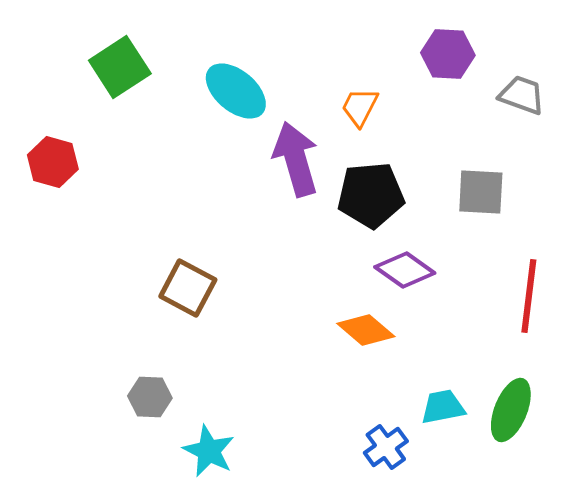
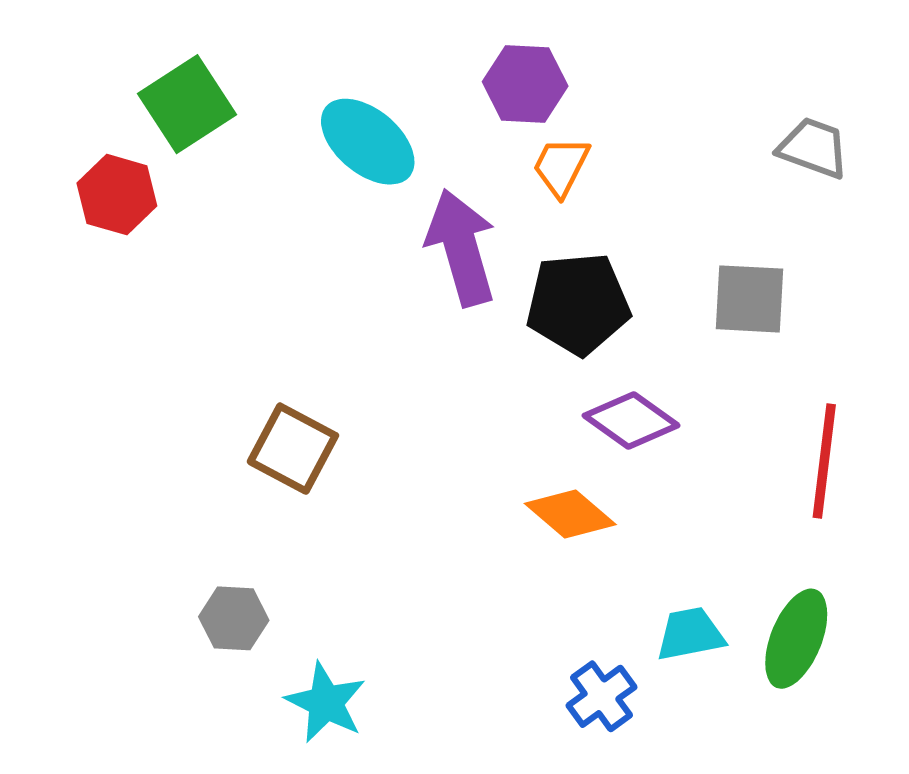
purple hexagon: (448, 54) -> (525, 84), moved
red hexagon: (53, 162) -> (117, 195), moved

